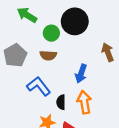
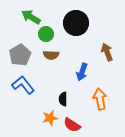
green circle: (51, 33) -> (46, 34), moved
blue L-shape: (39, 86) -> (23, 85), moved
orange arrow: (84, 102) -> (100, 99), moved

